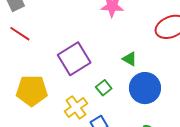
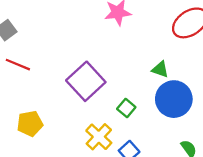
green triangle: (130, 59) -> (160, 69), moved
yellow pentagon: (32, 91) -> (30, 124), moved, size x0.7

